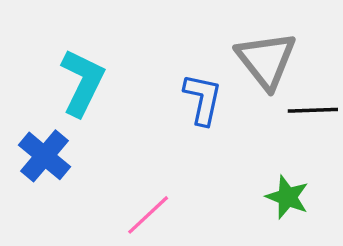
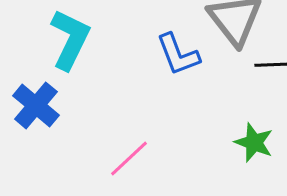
blue L-shape: (203, 99) -> (178, 54), turned 147

